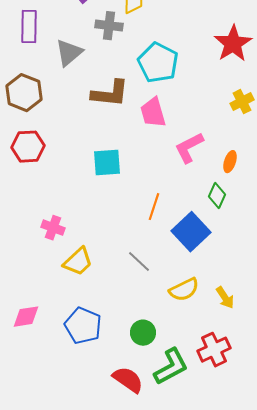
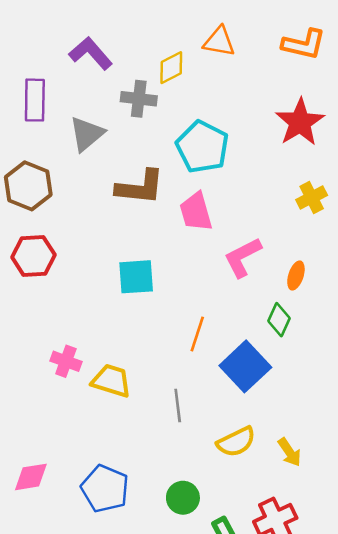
yellow trapezoid: (78, 262) -> (111, 381), moved, turned -120
gray line: (139, 262) -> (178, 405), turned 40

